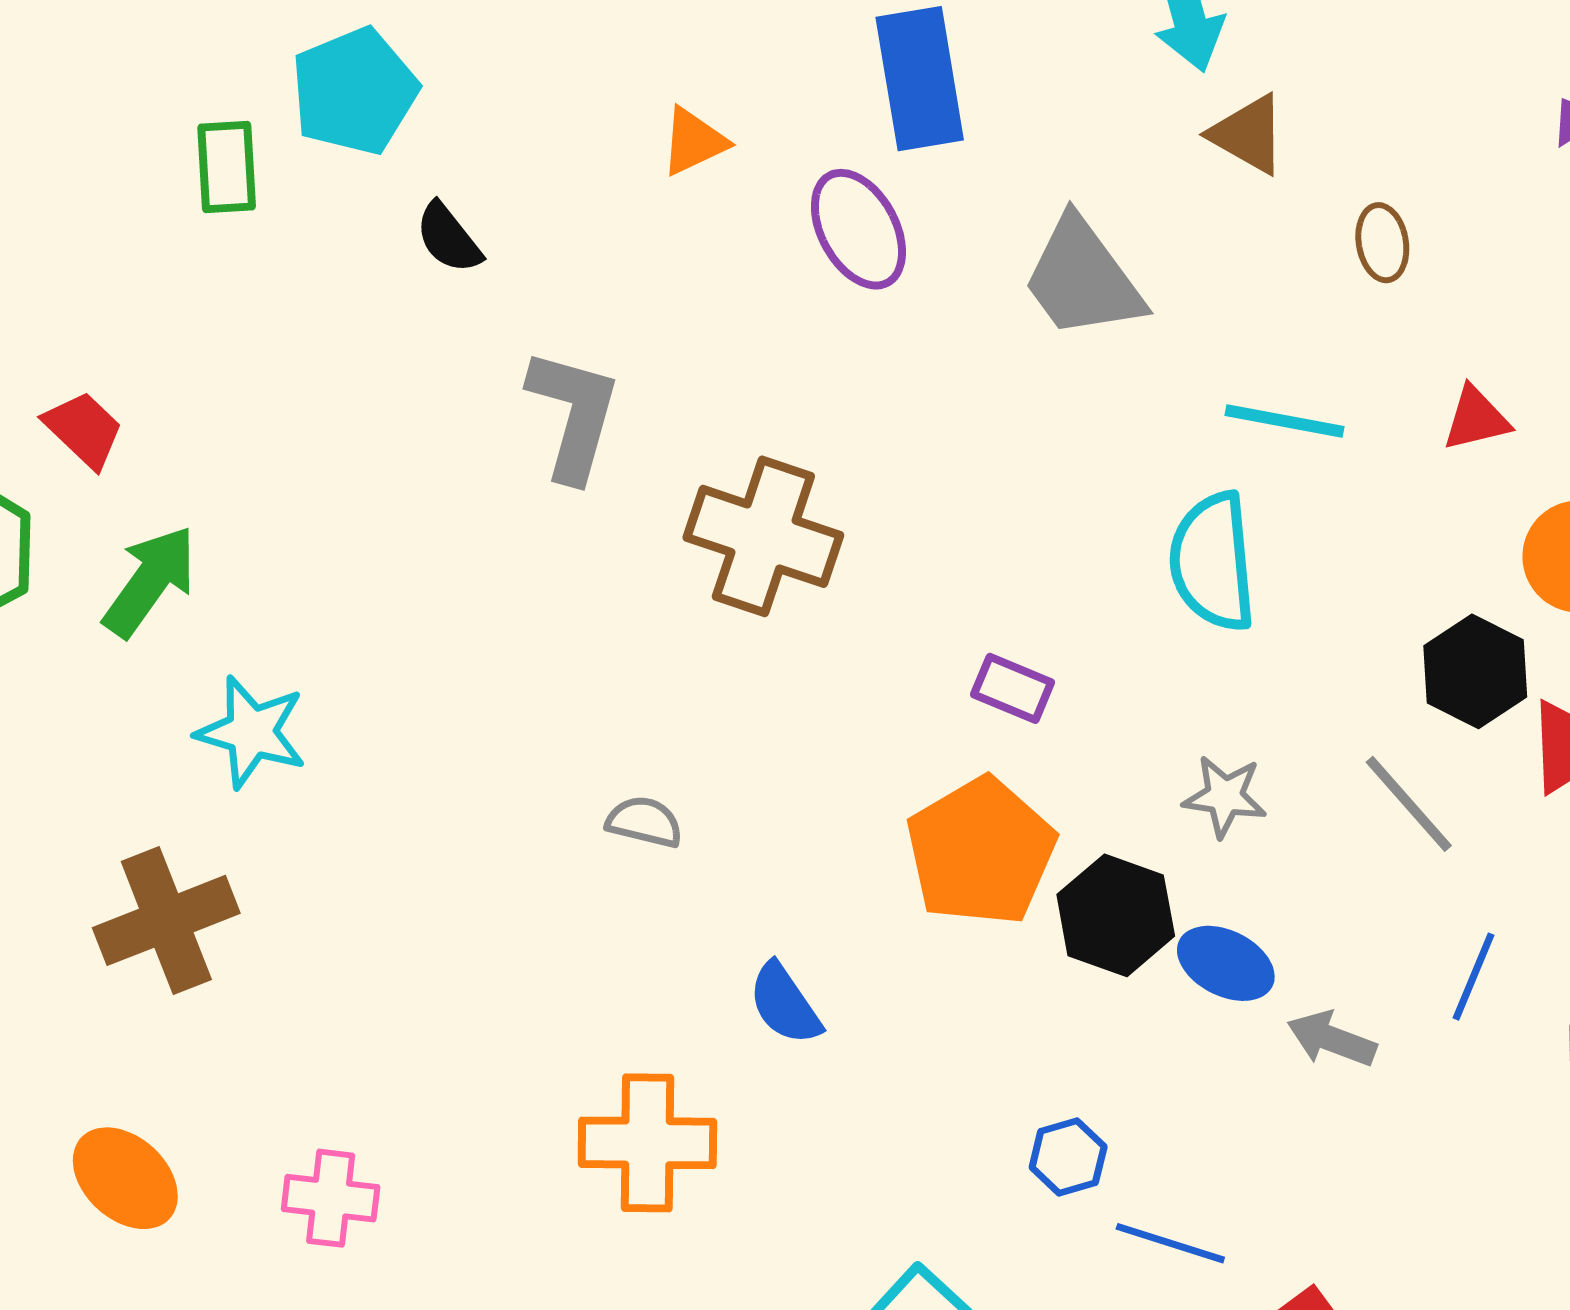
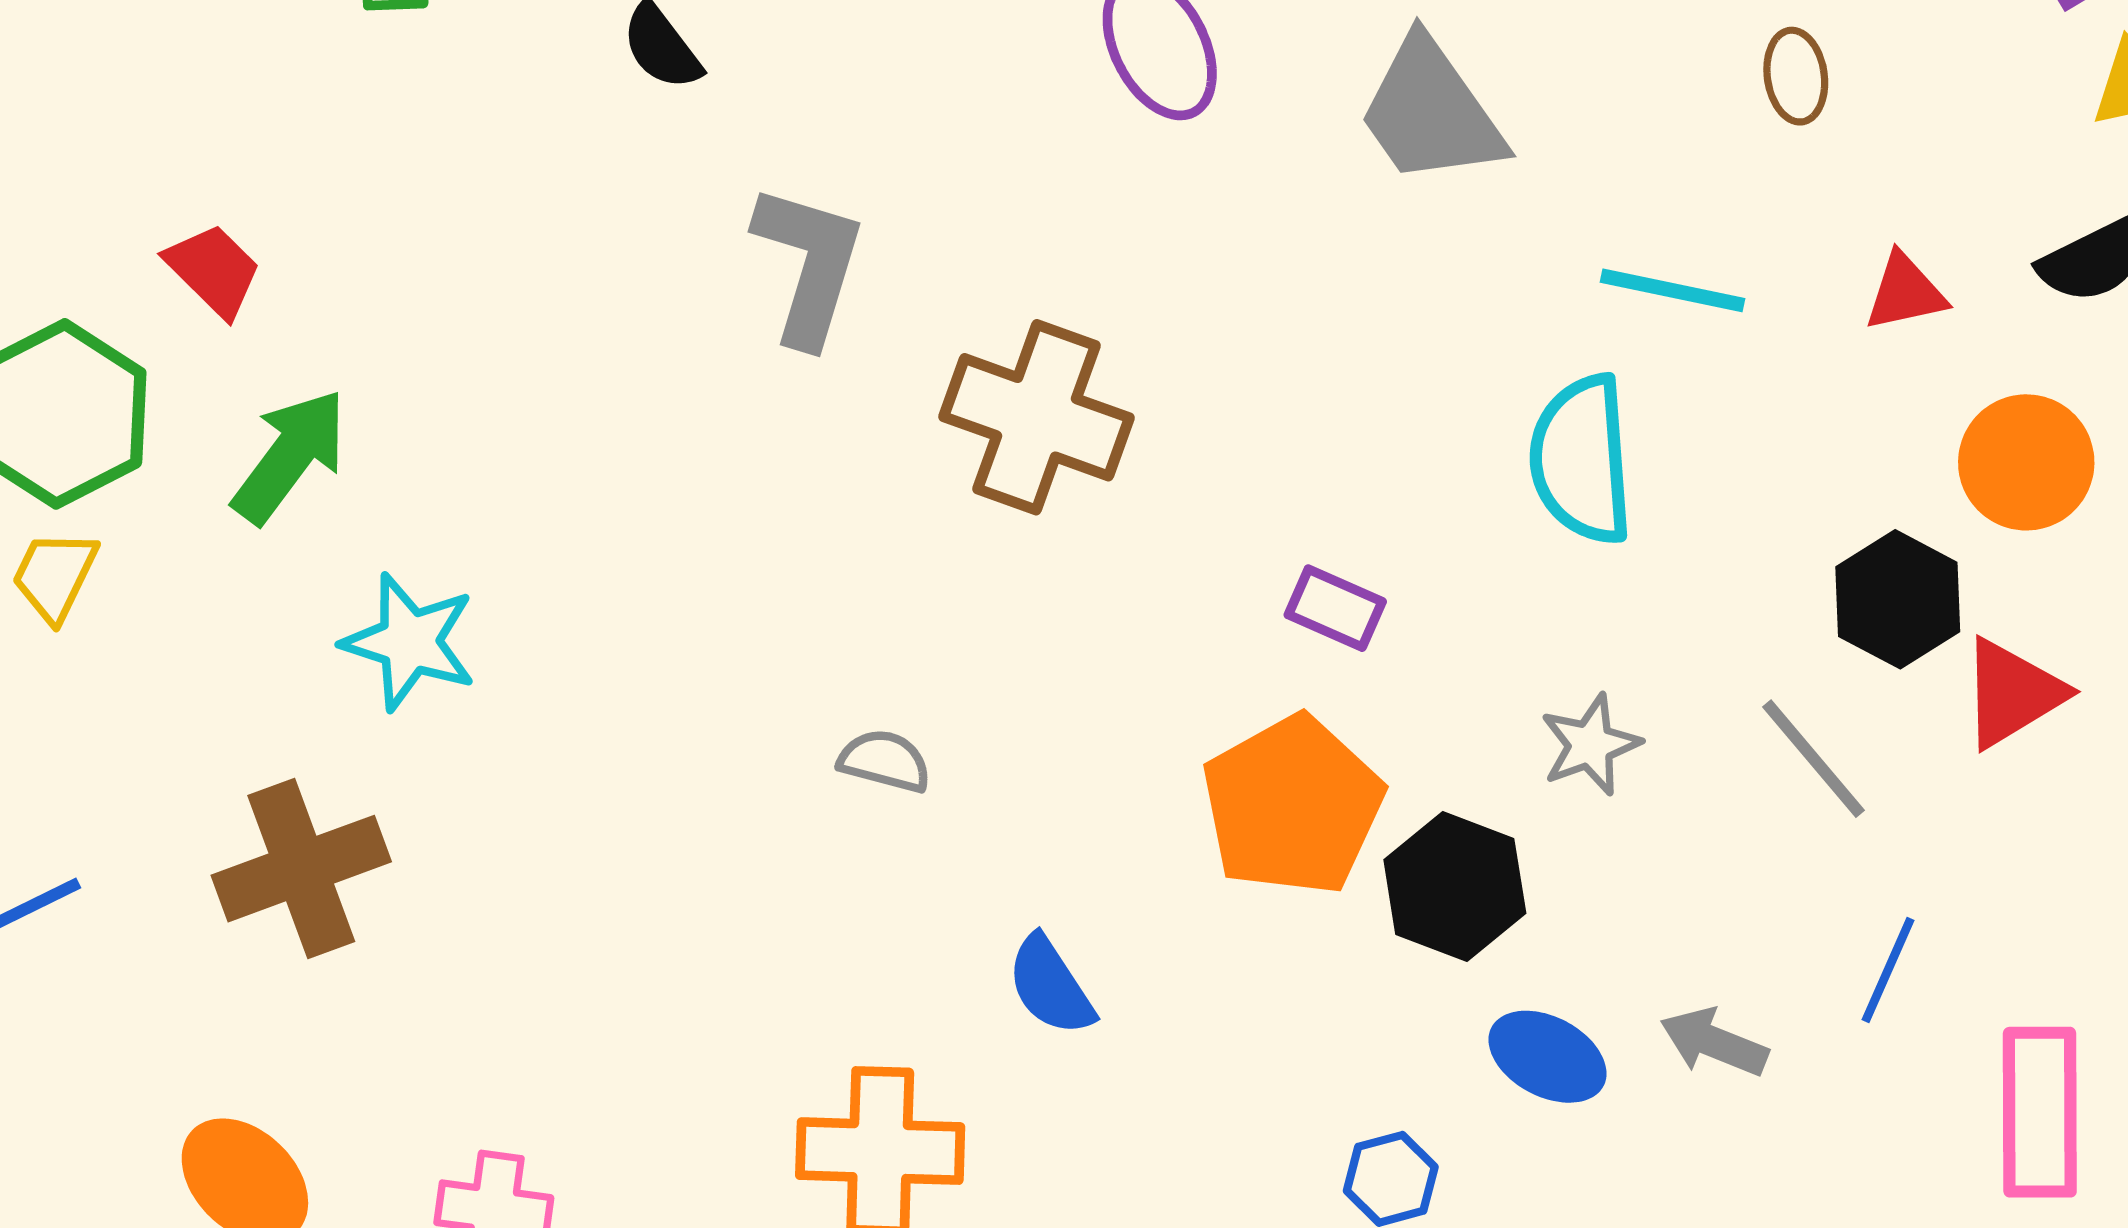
gray star: (1225, 796) -> (1590, 745), turned -30
blue ellipse: (1226, 963) -> (1548, 1057), moved

